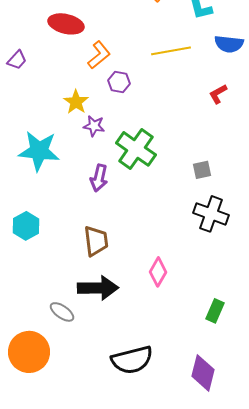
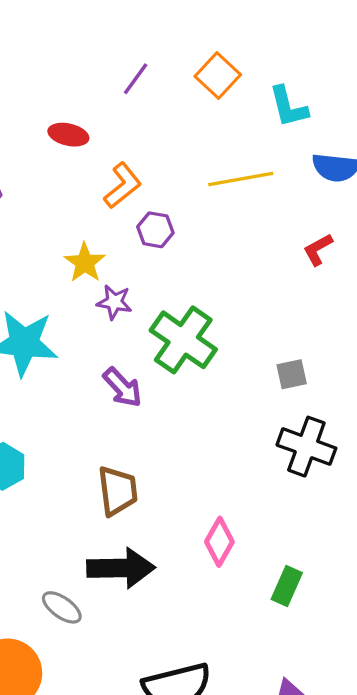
red ellipse: (66, 24) -> (68, 135), size x0.7
purple arrow: (99, 178) -> (123, 387), turned -56
green rectangle: (215, 311) -> (287, 586), moved

